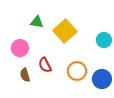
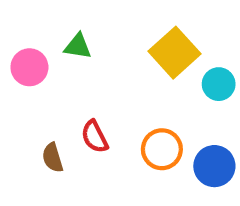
yellow square: (65, 31) -> (174, 53), moved
pink circle: (20, 48) -> (29, 67), moved

